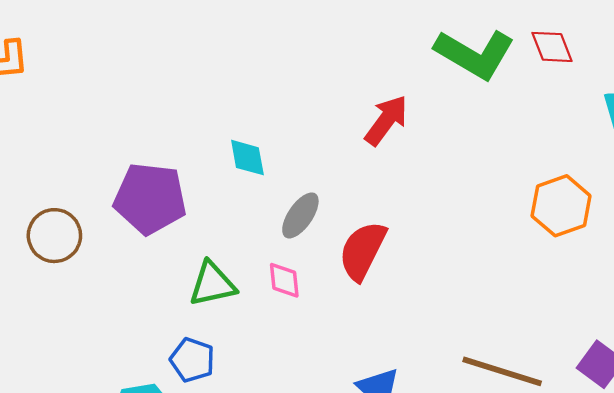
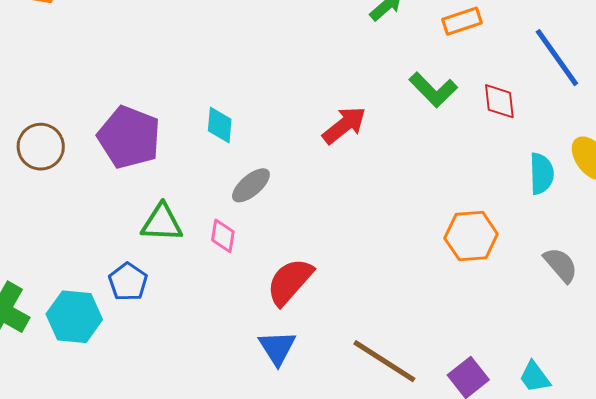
green L-shape: (475, 54) -> (433, 90), size x0.7
red semicircle: (363, 251) -> (290, 282), moved

